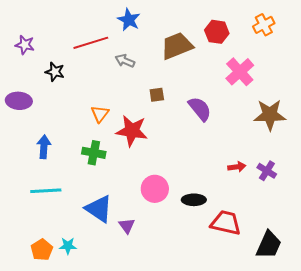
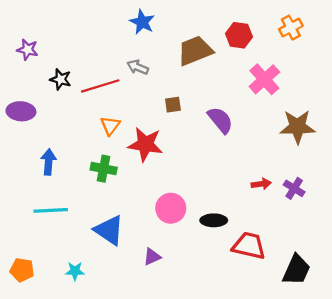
red line: (91, 43) -> (100, 86), moved
purple triangle: (127, 226) -> (152, 257), moved, turned 42
orange pentagon: (42, 250) -> (22, 270), moved, turned -30

